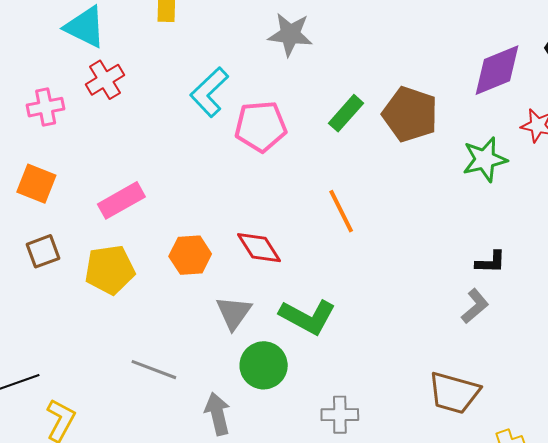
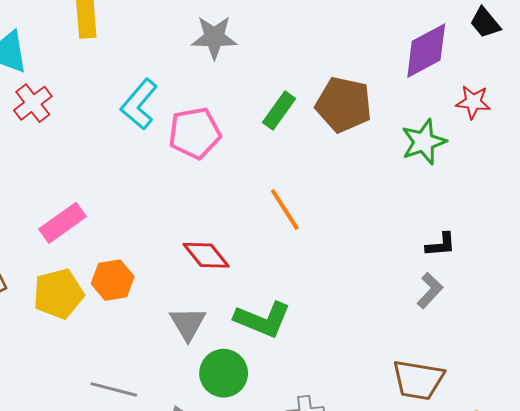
orange hexagon: (190, 255) -> (113, 280), moved

